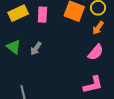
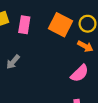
orange arrow: (98, 28) -> (85, 46), turned -104

